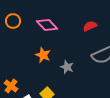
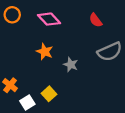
red semicircle: (90, 26) -> (96, 20), turned -104

